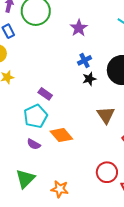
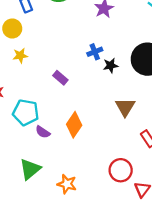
blue cross: (85, 60) -> (95, 52), moved
cyan pentagon: (36, 116) -> (26, 112), moved, turned 30
orange diamond: (61, 135) -> (74, 125), turned 70

